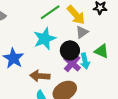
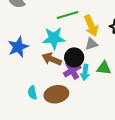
green triangle: (102, 51) -> (104, 68), turned -35
brown arrow: (40, 76) -> (52, 59), moved

